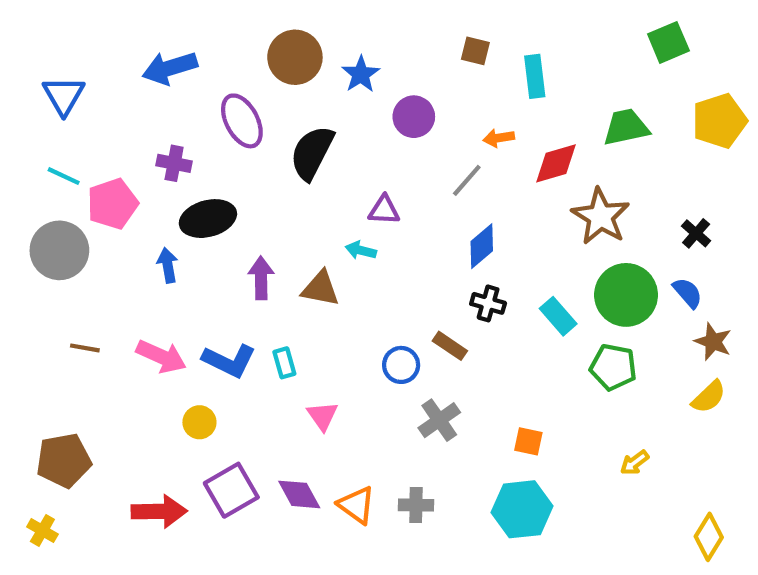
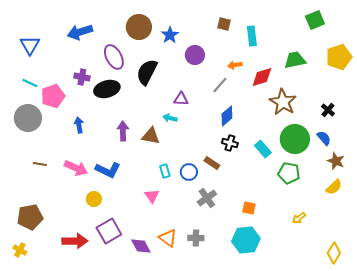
black ellipse: (208, 219) -> (107, 89), moved
cyan rectangle: (284, 363) -> (165, 171), moved
purple diamond: (299, 494) -> (141, 246), moved

